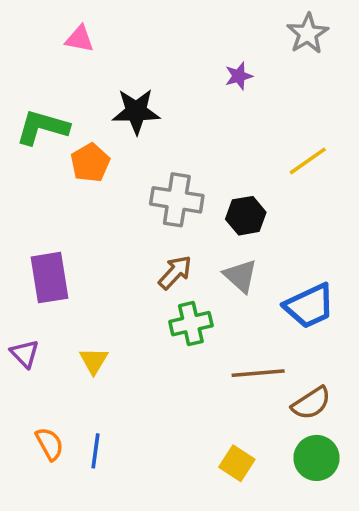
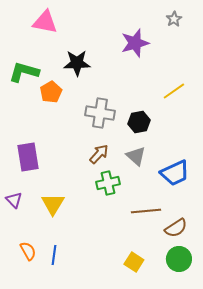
gray star: (308, 34) -> (174, 19), size x0.7
pink triangle: (80, 39) -> (45, 22), size x1.5
purple star: (239, 76) -> (135, 43), size x1.8
yellow triangle: (94, 361) -> (53, 204), size x1.4

